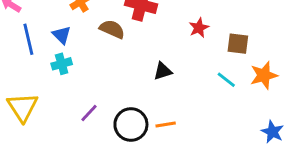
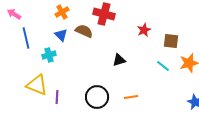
blue triangle: (62, 35) -> (61, 35), moved
yellow triangle: (23, 107) -> (37, 85), moved, turned -35
purple line: (89, 113) -> (57, 97), moved, turned -40
orange line: (166, 125) -> (131, 97), moved

